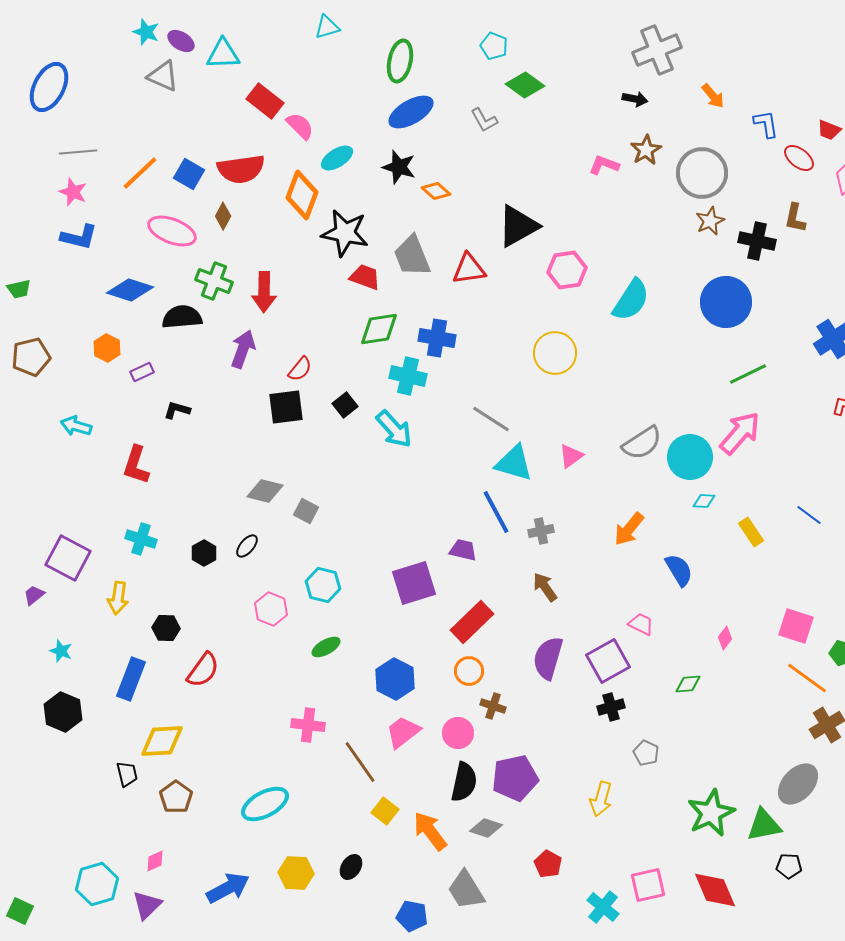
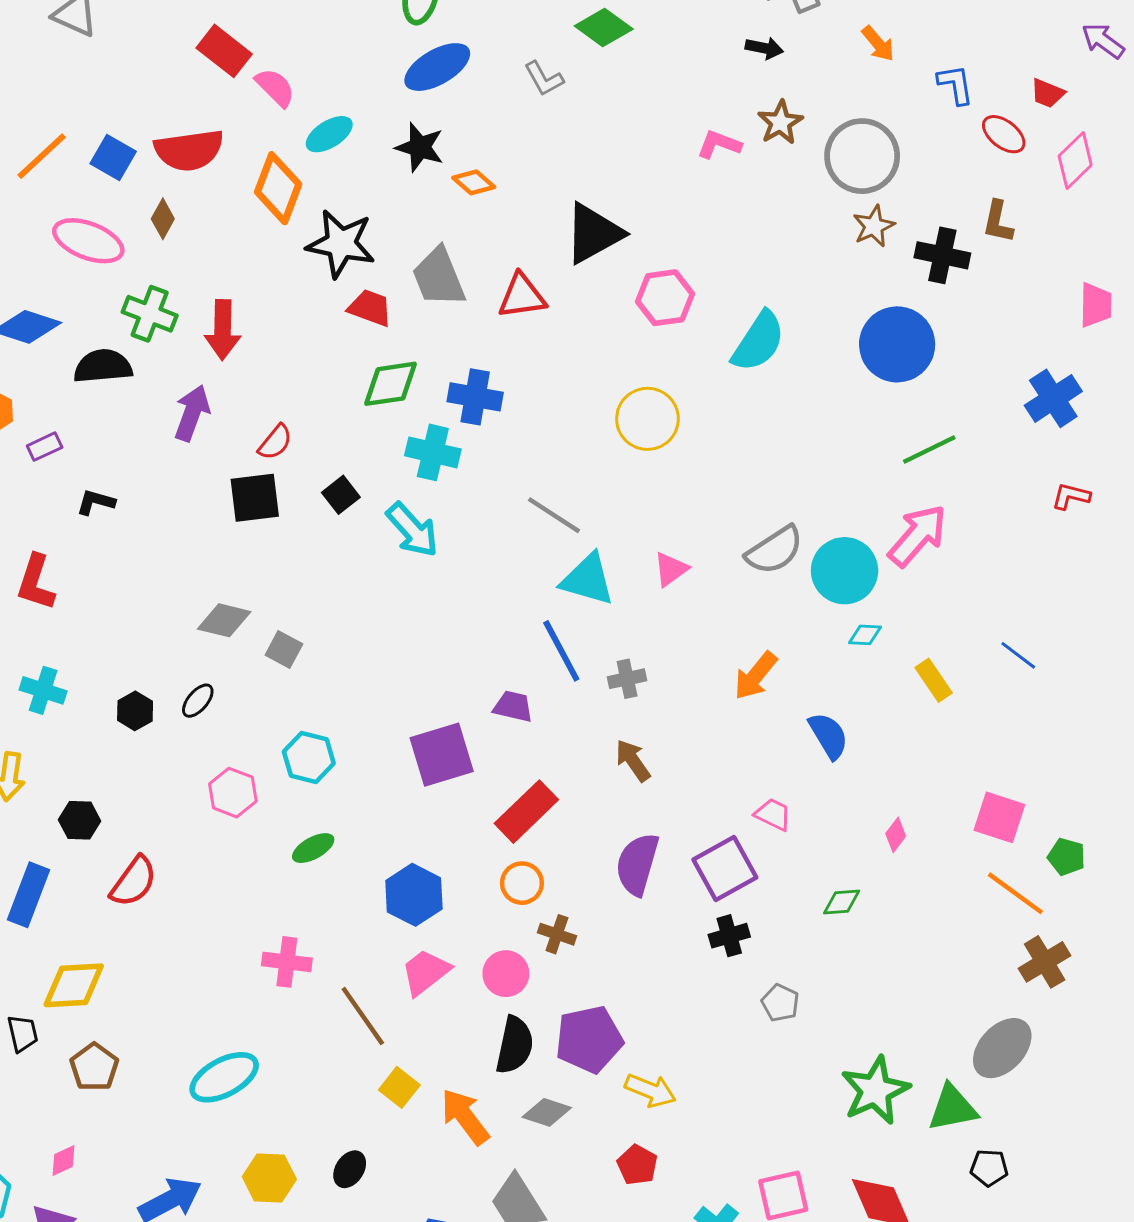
yellow arrow: (601, 799) -> (650, 1090), moved, turned -84

